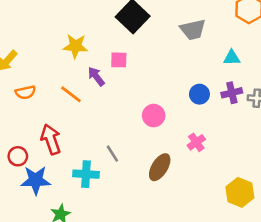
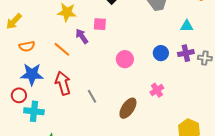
pink circle: (154, 116) -> (125, 59), moved
red arrow: (51, 139) -> (63, 83), moved
cyan cross: (86, 174) -> (34, 111), moved
blue star: (36, 180) -> (32, 74), moved

